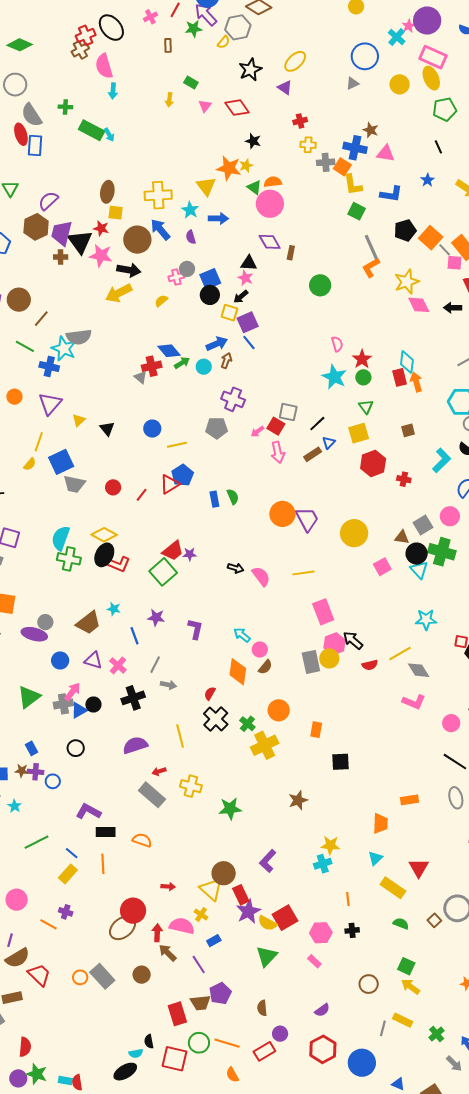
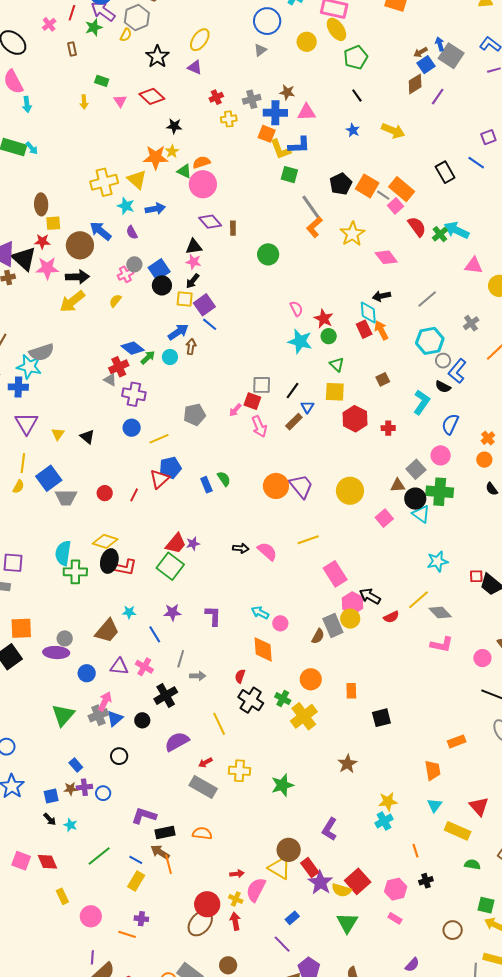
gray cross: (326, 162) -> (252, 99), moved
blue L-shape: (391, 194) -> (299, 145), moved
yellow cross: (158, 195) -> (104, 182), moved
pink square: (455, 263) -> (396, 206), turned -35
pink diamond: (419, 305) -> (386, 257), moved
black arrow: (453, 308) -> (381, 296), moved
purple cross: (233, 399) -> (134, 394), moved
yellow square: (359, 433) -> (335, 392), turned 30
blue pentagon: (182, 475) -> (170, 468), turned 30
brown semicircle: (265, 667) -> (318, 636), moved
black circle: (93, 705) -> (142, 720), moved
yellow cross: (201, 914) -> (236, 899), moved
pink semicircle: (182, 926) -> (256, 890), moved, turned -65
brown arrow: (168, 953) -> (160, 852), moved

